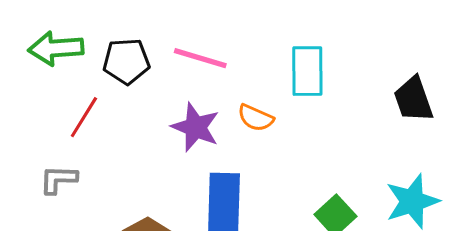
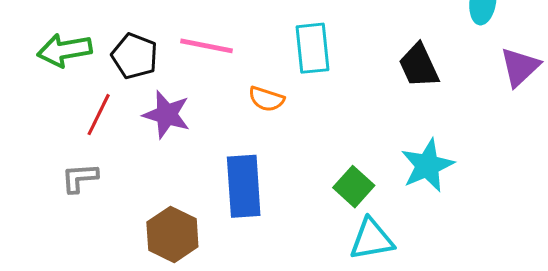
black pentagon: (126, 61) -> (135, 56), turned 30
purple star: (196, 127) -> (167, 115), moved

